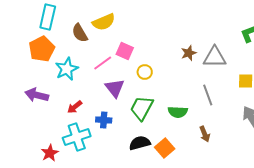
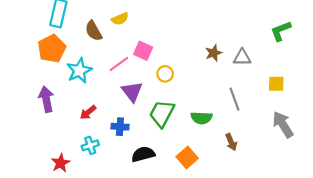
yellow semicircle: (104, 22) -> (120, 19), size x0.7
gray triangle: (215, 57) -> (242, 57), size x0.7
purple arrow: (37, 95) -> (46, 99), turned 65
cyan cross: (77, 137) -> (90, 145), size x0.6
black semicircle: (140, 143) -> (143, 154), moved

